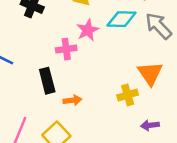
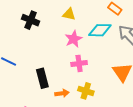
pink cross: (66, 49) -> (79, 63), moved
yellow cross: (128, 95) -> (86, 91), moved, turned 35

